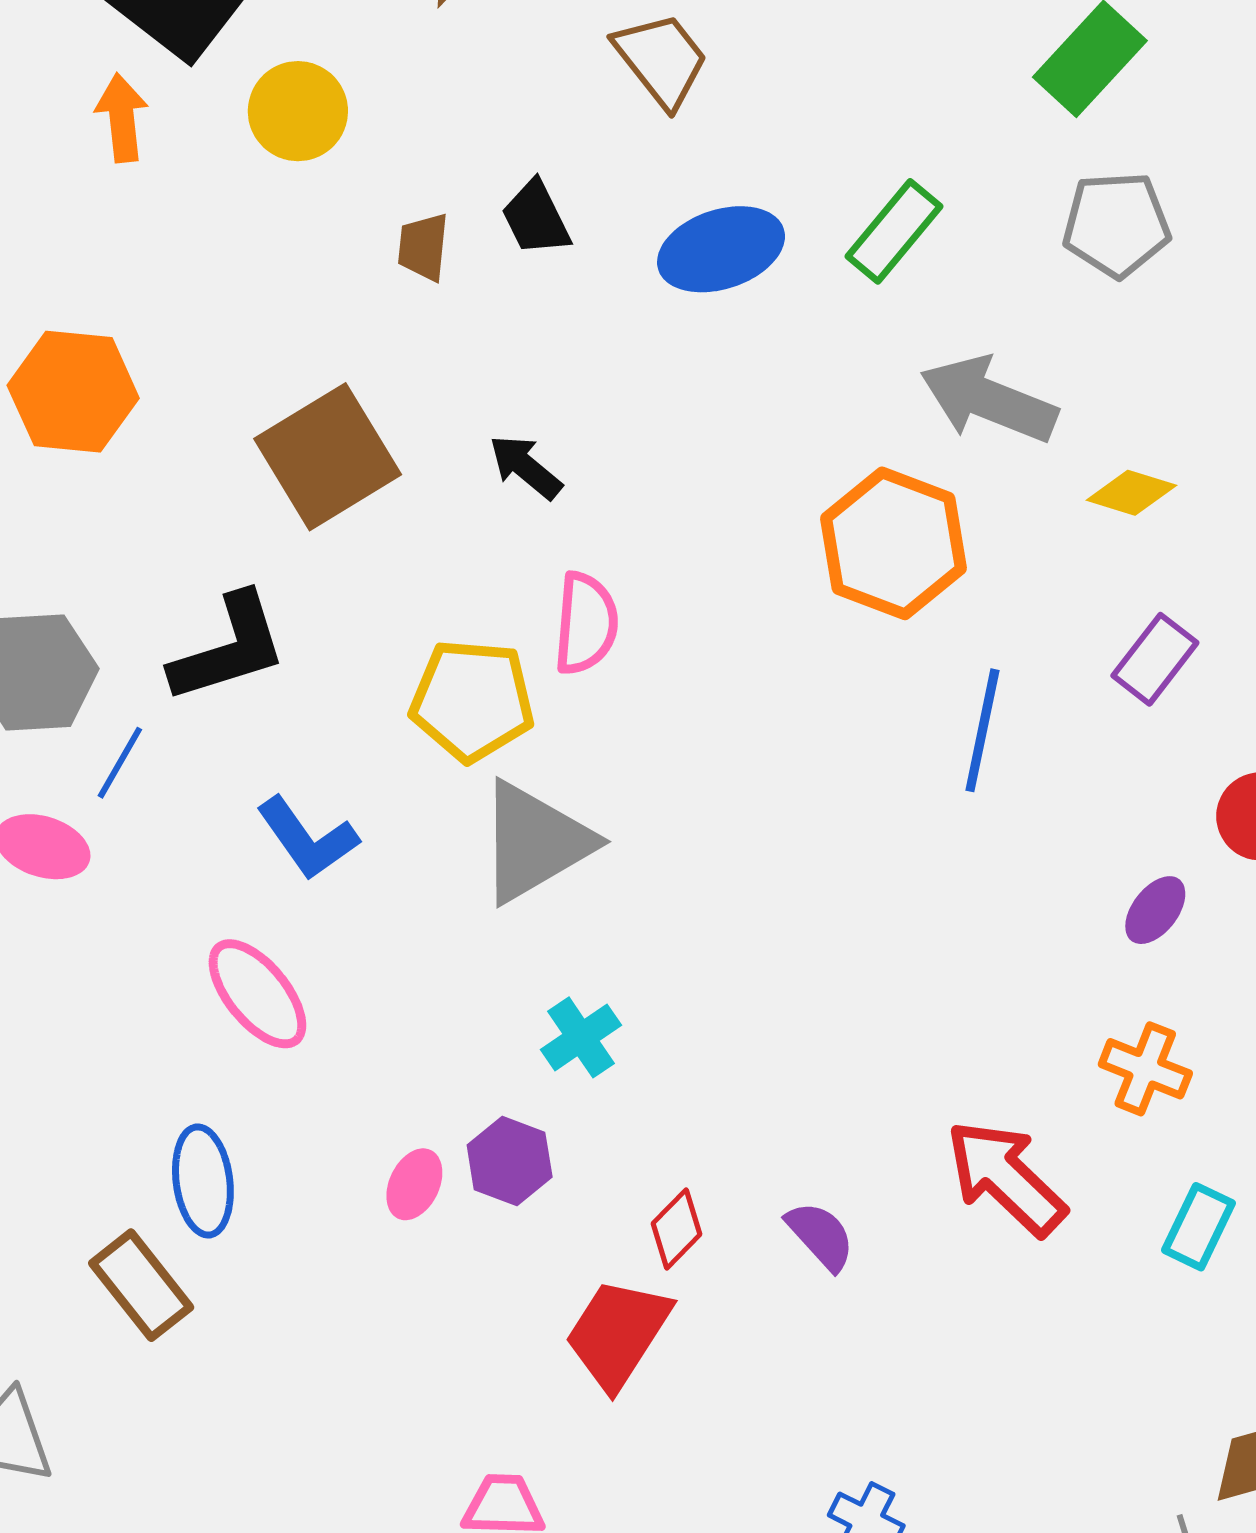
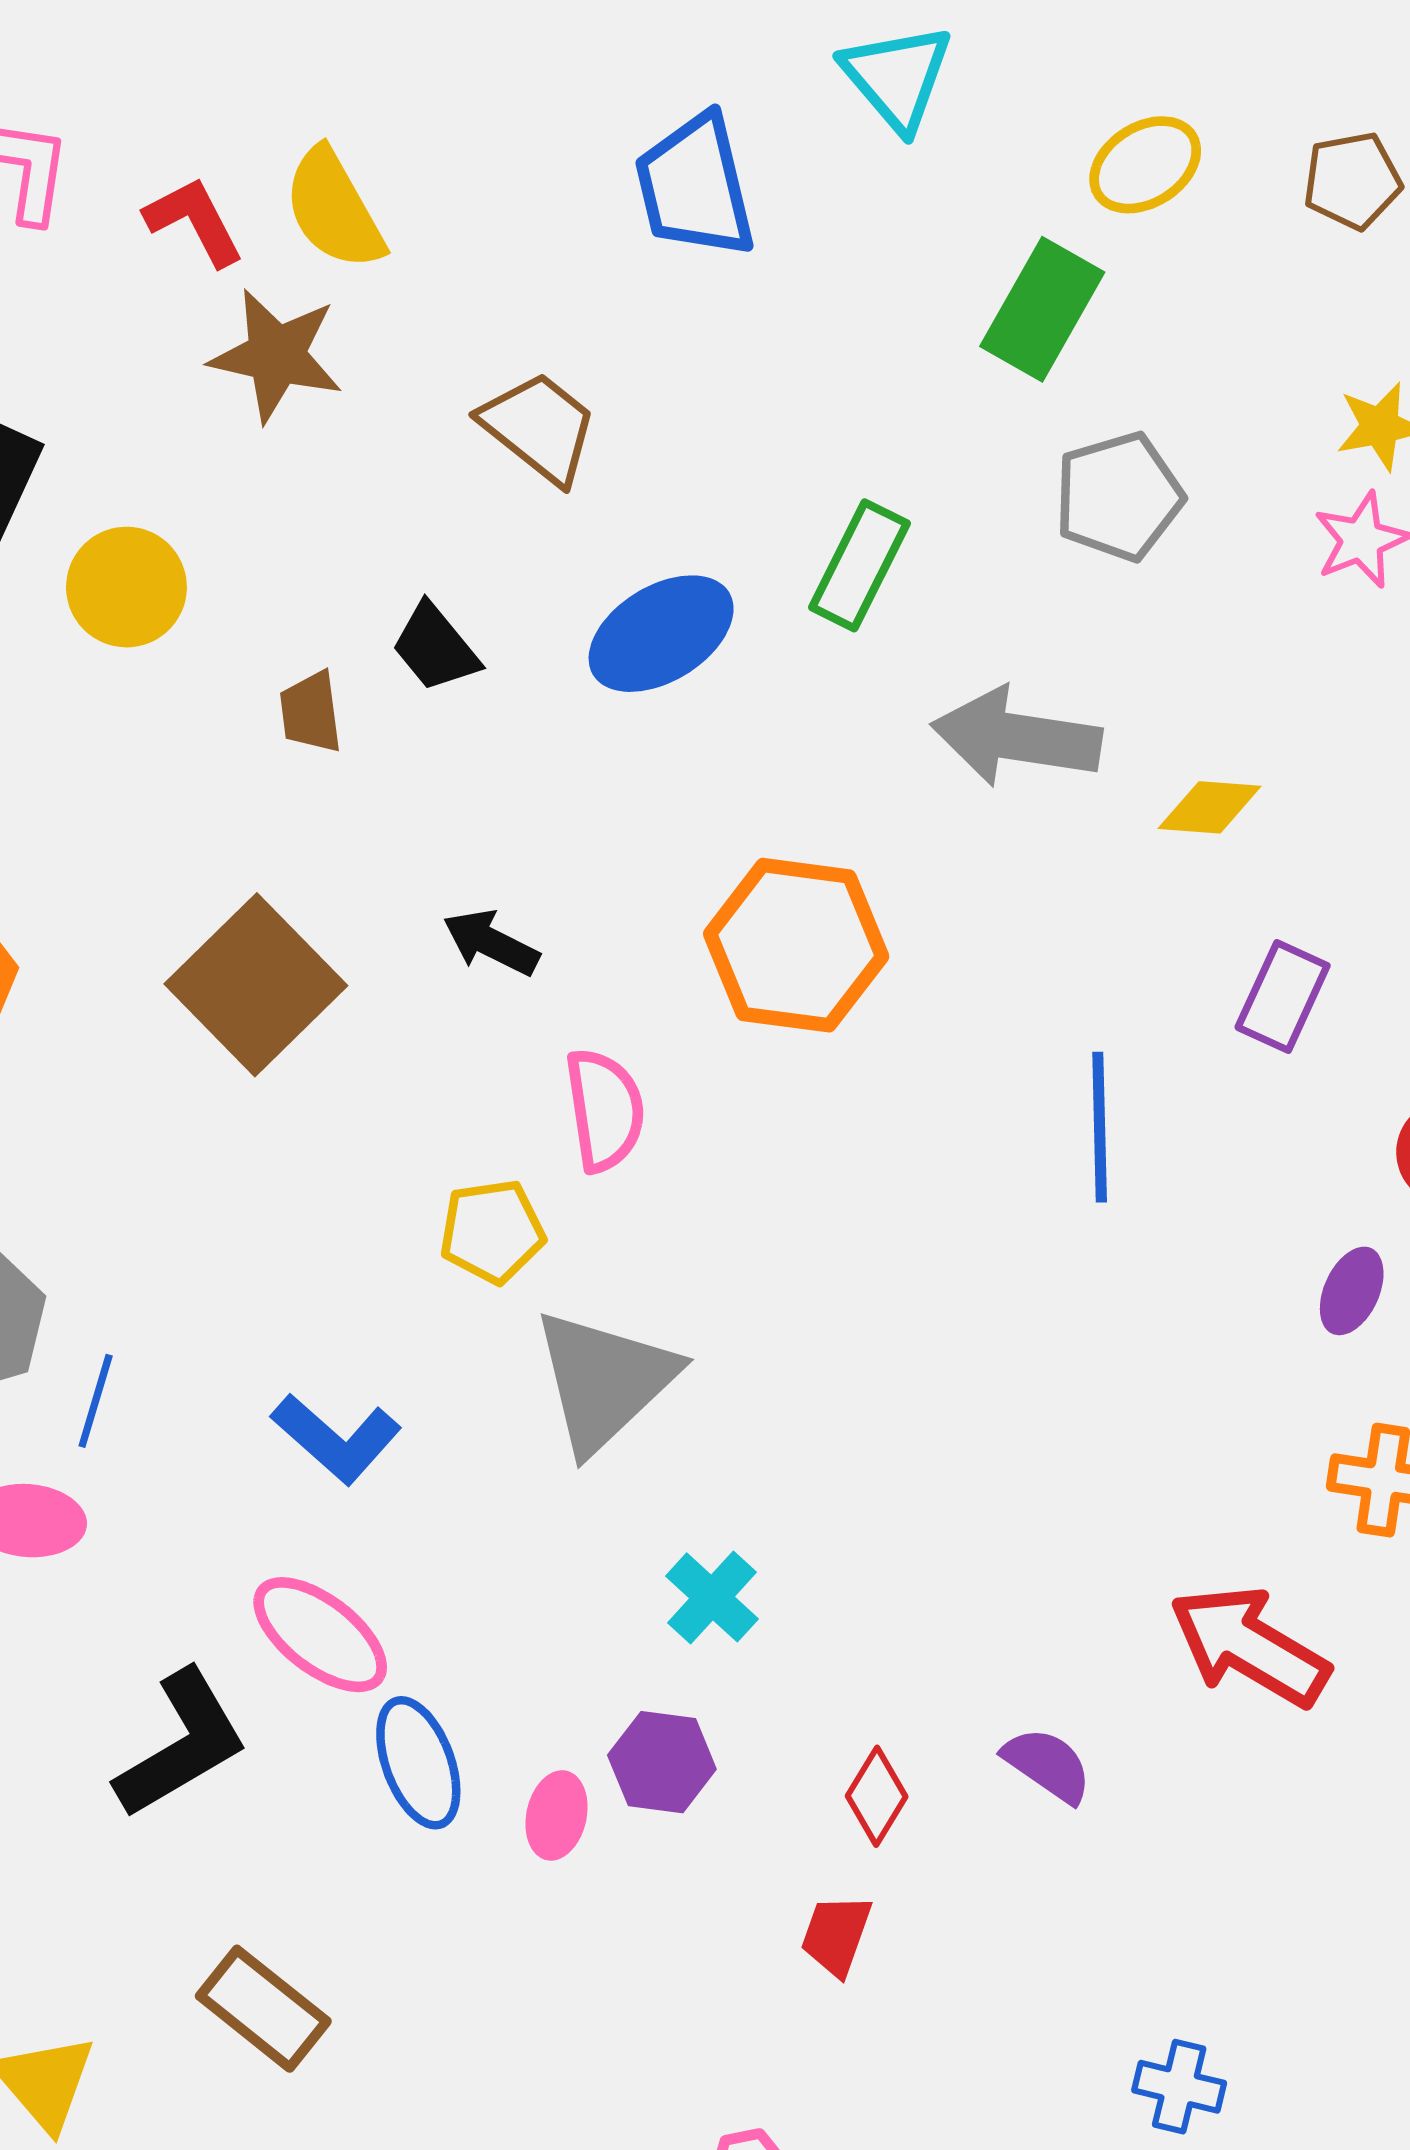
orange hexagon: (893, 543) -> (796, 945), moved
black L-shape: (229, 648) -> (182, 1744), moved
yellow pentagon: (472, 700) -> (492, 1231), size x0.7
blue ellipse: (203, 1181) -> (418, 1763), moved
red trapezoid: (618, 1333) -> (836, 1935), size x0.6

